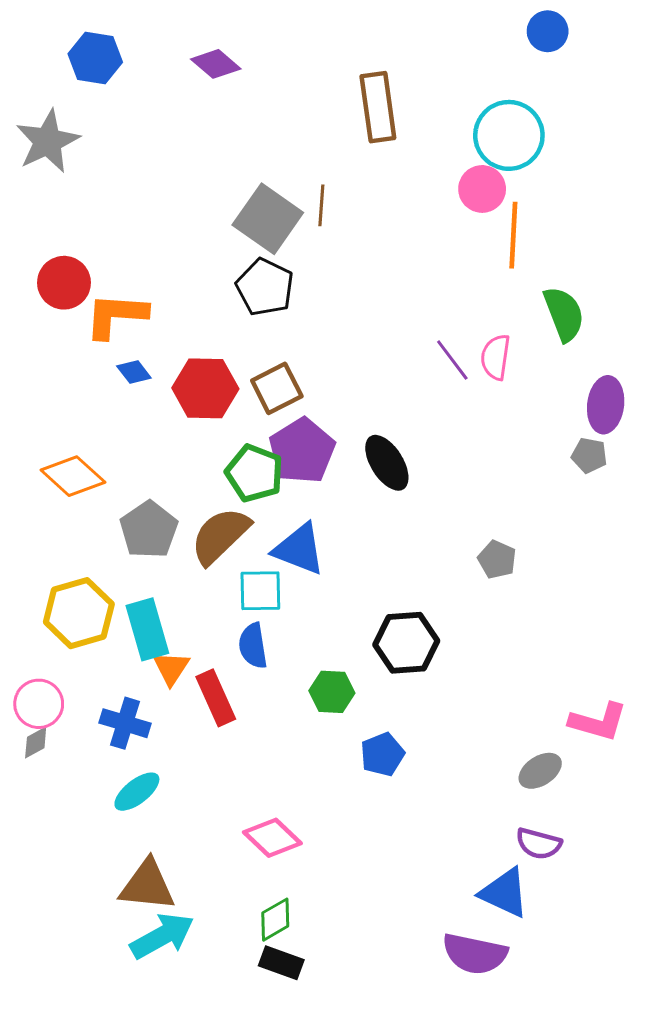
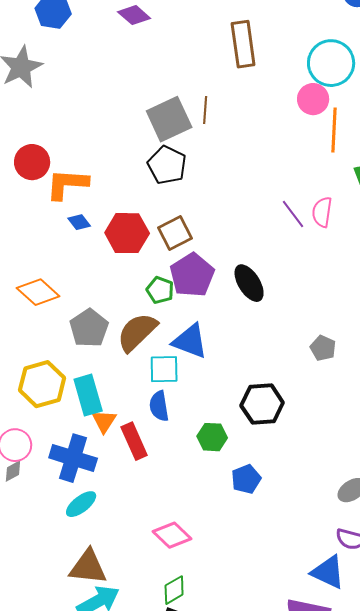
gray square: (268, 219) -> (169, 119), turned 30
green pentagon: (254, 473) -> (160, 290), size x0.7
blue cross: (125, 723) -> (73, 458), size x1.4

